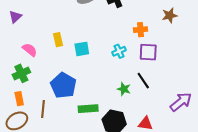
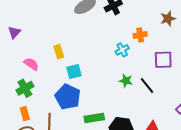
cyan square: (82, 49) -> (74, 72), moved
cyan cross: (119, 51) -> (122, 50), moved
purple square: (148, 52) -> (163, 60), moved
green star: (124, 89) -> (126, 81), moved

